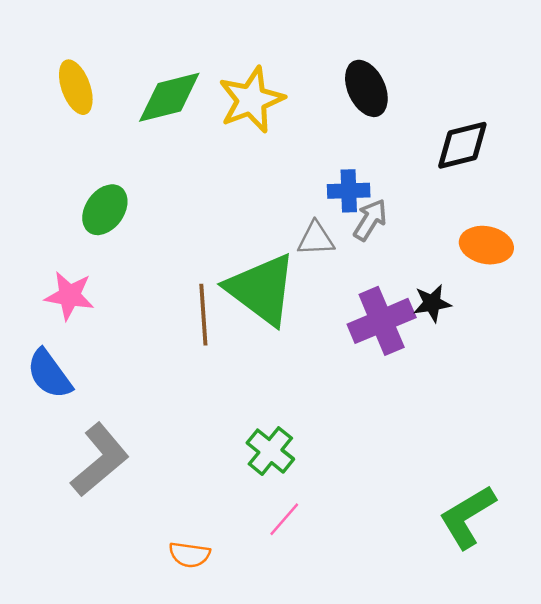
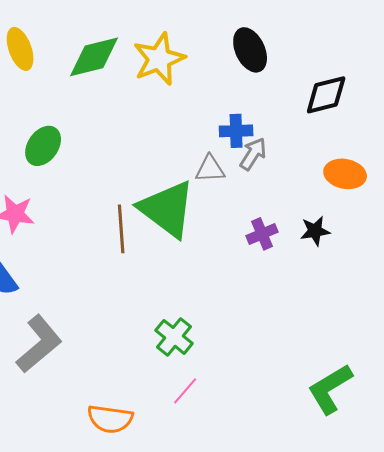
black star: (432, 303) -> (315, 231), moved
purple cross: (382, 321) -> (262, 234), size x0.6
orange semicircle: (190, 555) -> (110, 419), size x1.4

